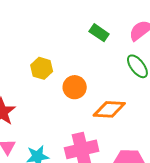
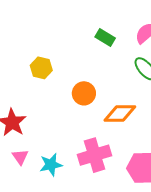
yellow hexagon: (42, 68) -> (41, 68), moved

